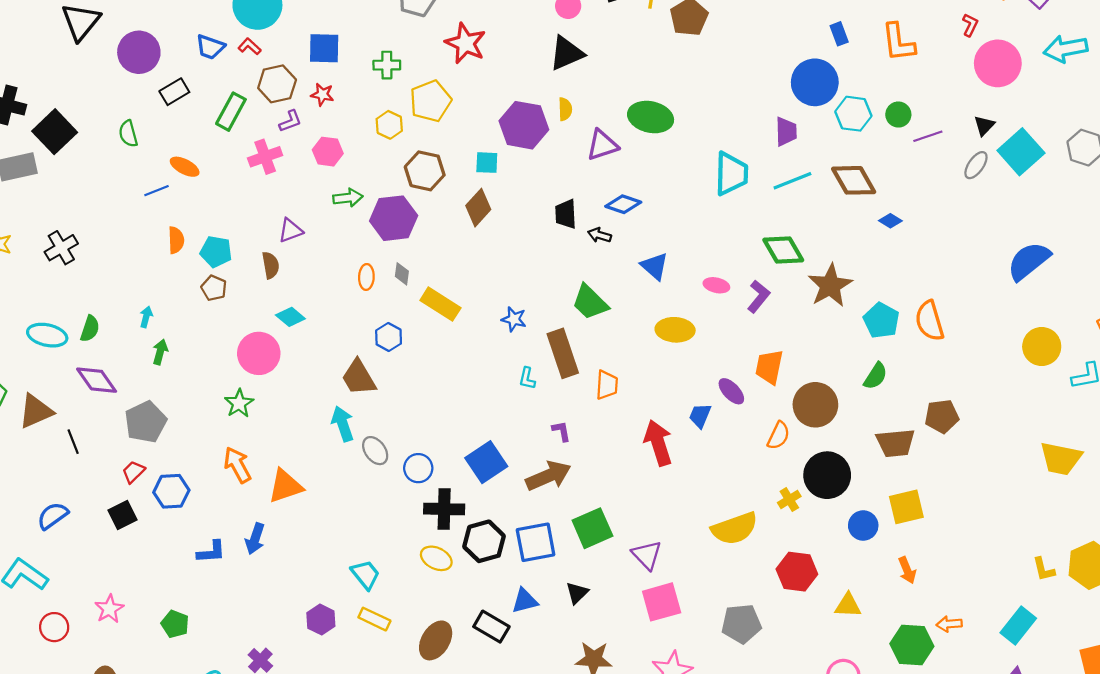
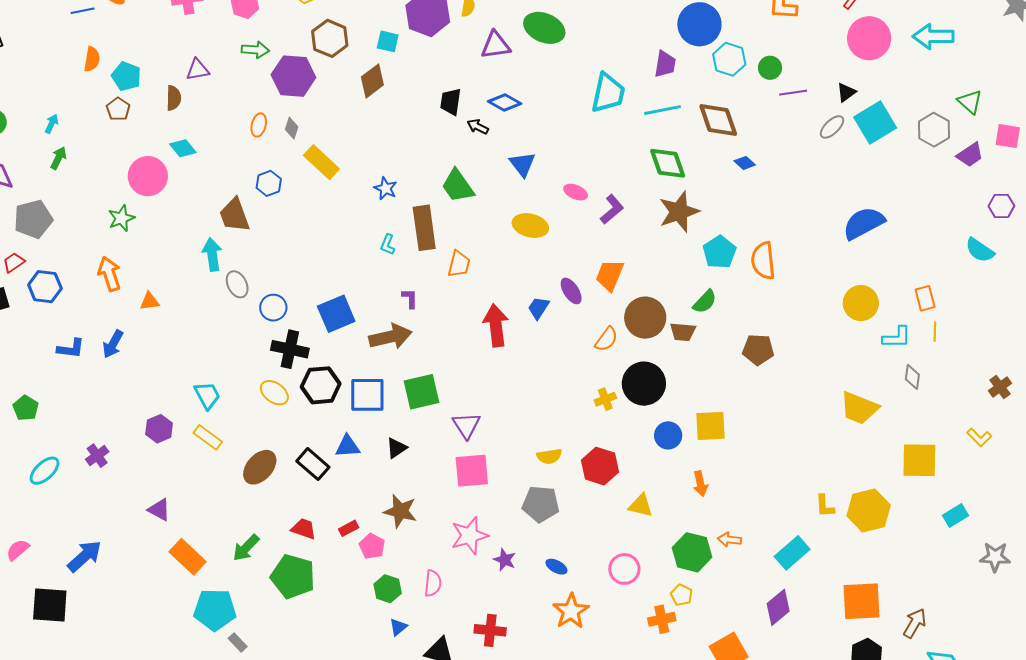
green diamond: (783, 250) -> (668, 163), moved
brown trapezoid: (896, 443) -> (683, 332), moved, size x0.7
orange triangle: (285, 486) -> (149, 301), size x0.6
yellow semicircle: (735, 529) -> (549, 456), moved, size x0.6

